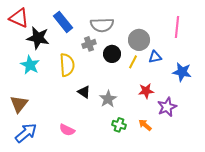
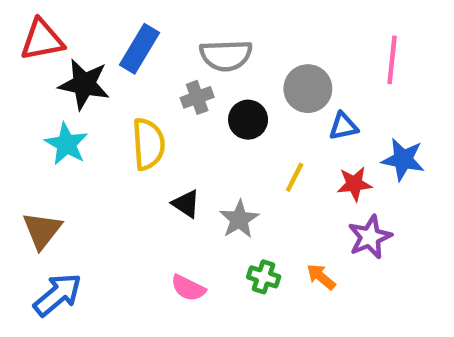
red triangle: (19, 18) -> (42, 40), turned -35
blue rectangle: (63, 22) -> (140, 49), turned 70
yellow line: (133, 62) -> (295, 177), moved
red star: (146, 91) -> (354, 184), moved
pink semicircle: (67, 130) -> (188, 288), moved

